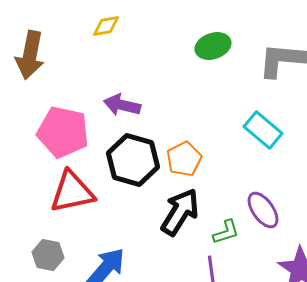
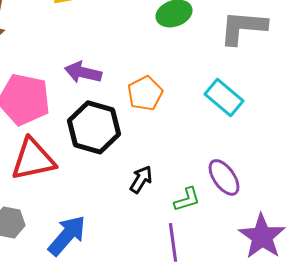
orange pentagon: (184, 159) -> (145, 93), moved
black arrow: (180, 212) -> (141, 179), size x0.6

